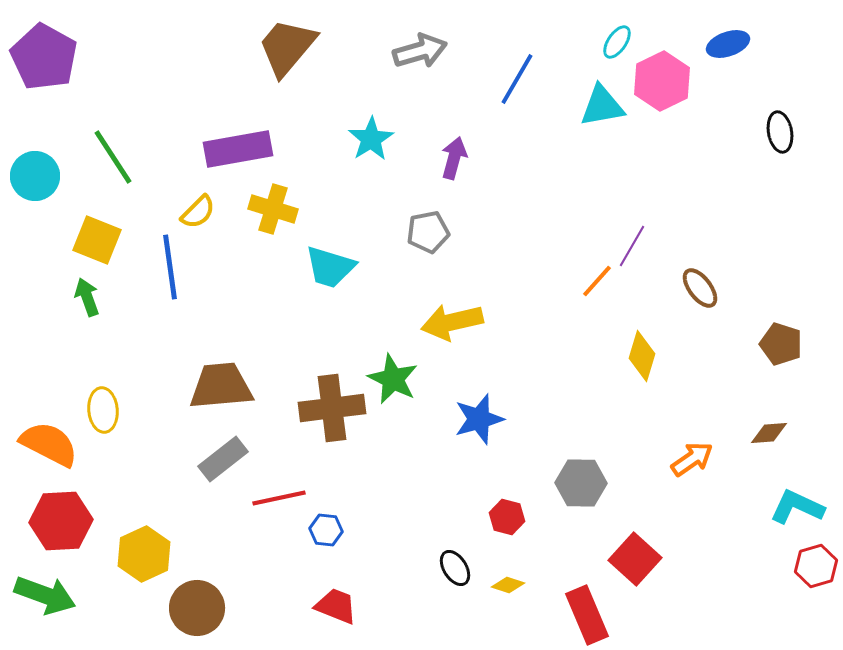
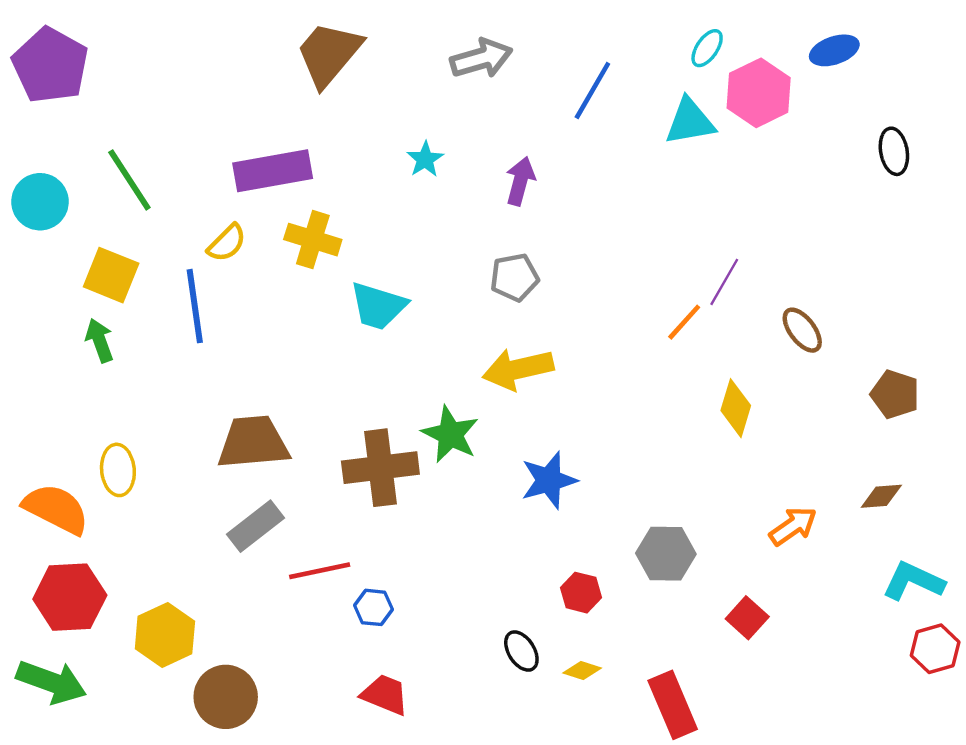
cyan star: (371, 139) -> (425, 159), size x0.7
gray pentagon: (428, 232) -> (515, 277), moved
red square: (635, 559) -> (747, 618), moved, size x0.7

